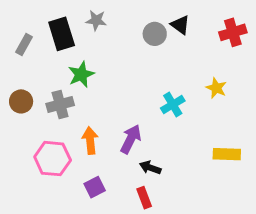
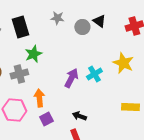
gray star: (96, 20) -> (57, 18), moved
yellow star: (216, 88) -> (123, 63), size x1.5
purple arrow: (131, 139) -> (71, 78), moved
purple square: (95, 187) -> (46, 119), moved

